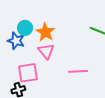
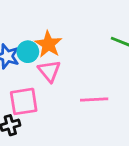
cyan circle: (25, 28) -> (28, 52), moved

